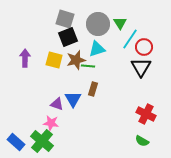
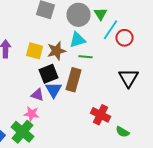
black square: (68, 37) -> (48, 74), moved
green line: (88, 66) -> (86, 57), moved
black triangle: (141, 67) -> (128, 78), moved
brown rectangle: (93, 89) -> (74, 80), size x1.6
red cross: (146, 114) -> (100, 115), moved

